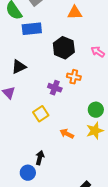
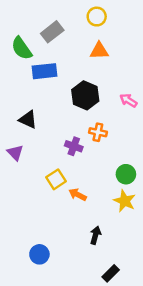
black triangle: (19, 67) -> (28, 120), turned 49
yellow star: (95, 131) -> (125, 201), turned -30
orange arrow: (67, 134) -> (78, 195), moved
black arrow: (40, 158) -> (95, 235), moved

